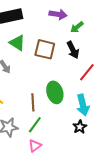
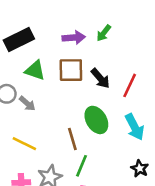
purple arrow: (58, 14) -> (74, 38), moved
black arrow: (73, 50) -> (100, 78), moved
black star: (80, 127) -> (140, 169), moved

